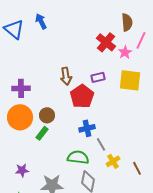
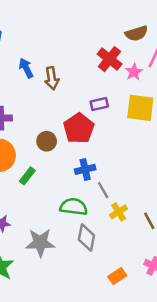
blue arrow: (41, 21) -> (26, 68), moved
brown semicircle: (127, 22) -> (136, 33), turned 78
brown arrow: (66, 76) -> (52, 78), moved
brown circle: (47, 115) -> (47, 141), moved

